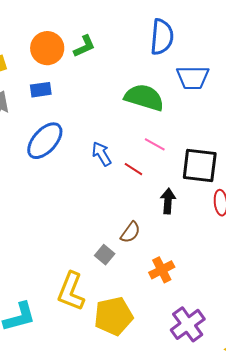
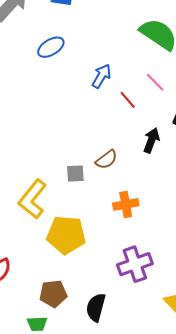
blue ellipse: (45, 141) -> (51, 47), size x0.7
blue arrow: (102, 154) -> (101, 76), turned 45
gray square: (105, 255) -> (75, 174), turned 30

